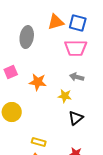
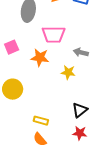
pink trapezoid: (76, 48) -> (53, 35), moved
black triangle: (76, 118) -> (80, 110), moved

